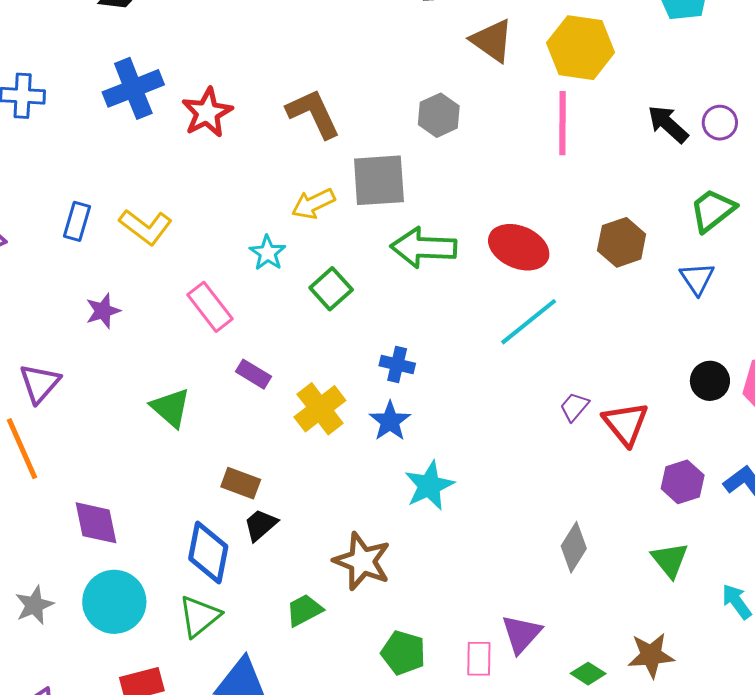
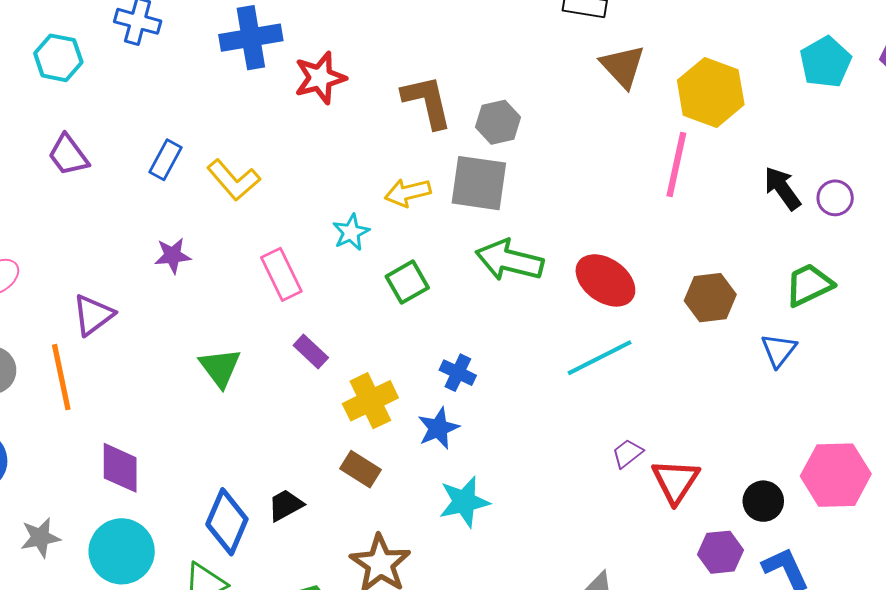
gray hexagon: (439, 115) -> (498, 122), moved
black circle: (710, 381) -> (763, 501), moved
brown rectangle: (241, 483) -> (361, 469), moved

